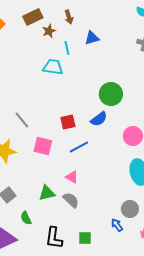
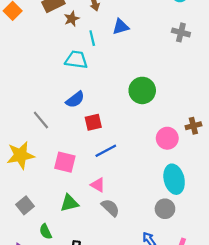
blue semicircle: (99, 119) -> (75, 100), moved
pink square: (43, 146) -> (65, 162), moved
gray semicircle: (71, 200) -> (110, 208), moved
gray circle: (130, 209) -> (165, 209), moved

